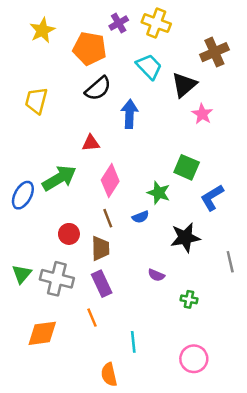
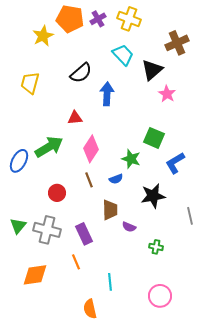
yellow star: (42, 30) -> (43, 36), moved
orange pentagon: (90, 48) -> (70, 19), moved
brown trapezoid: (100, 248) -> (110, 210), moved

